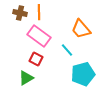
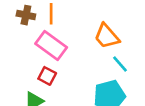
cyan line: (67, 50) -> (120, 64), moved

